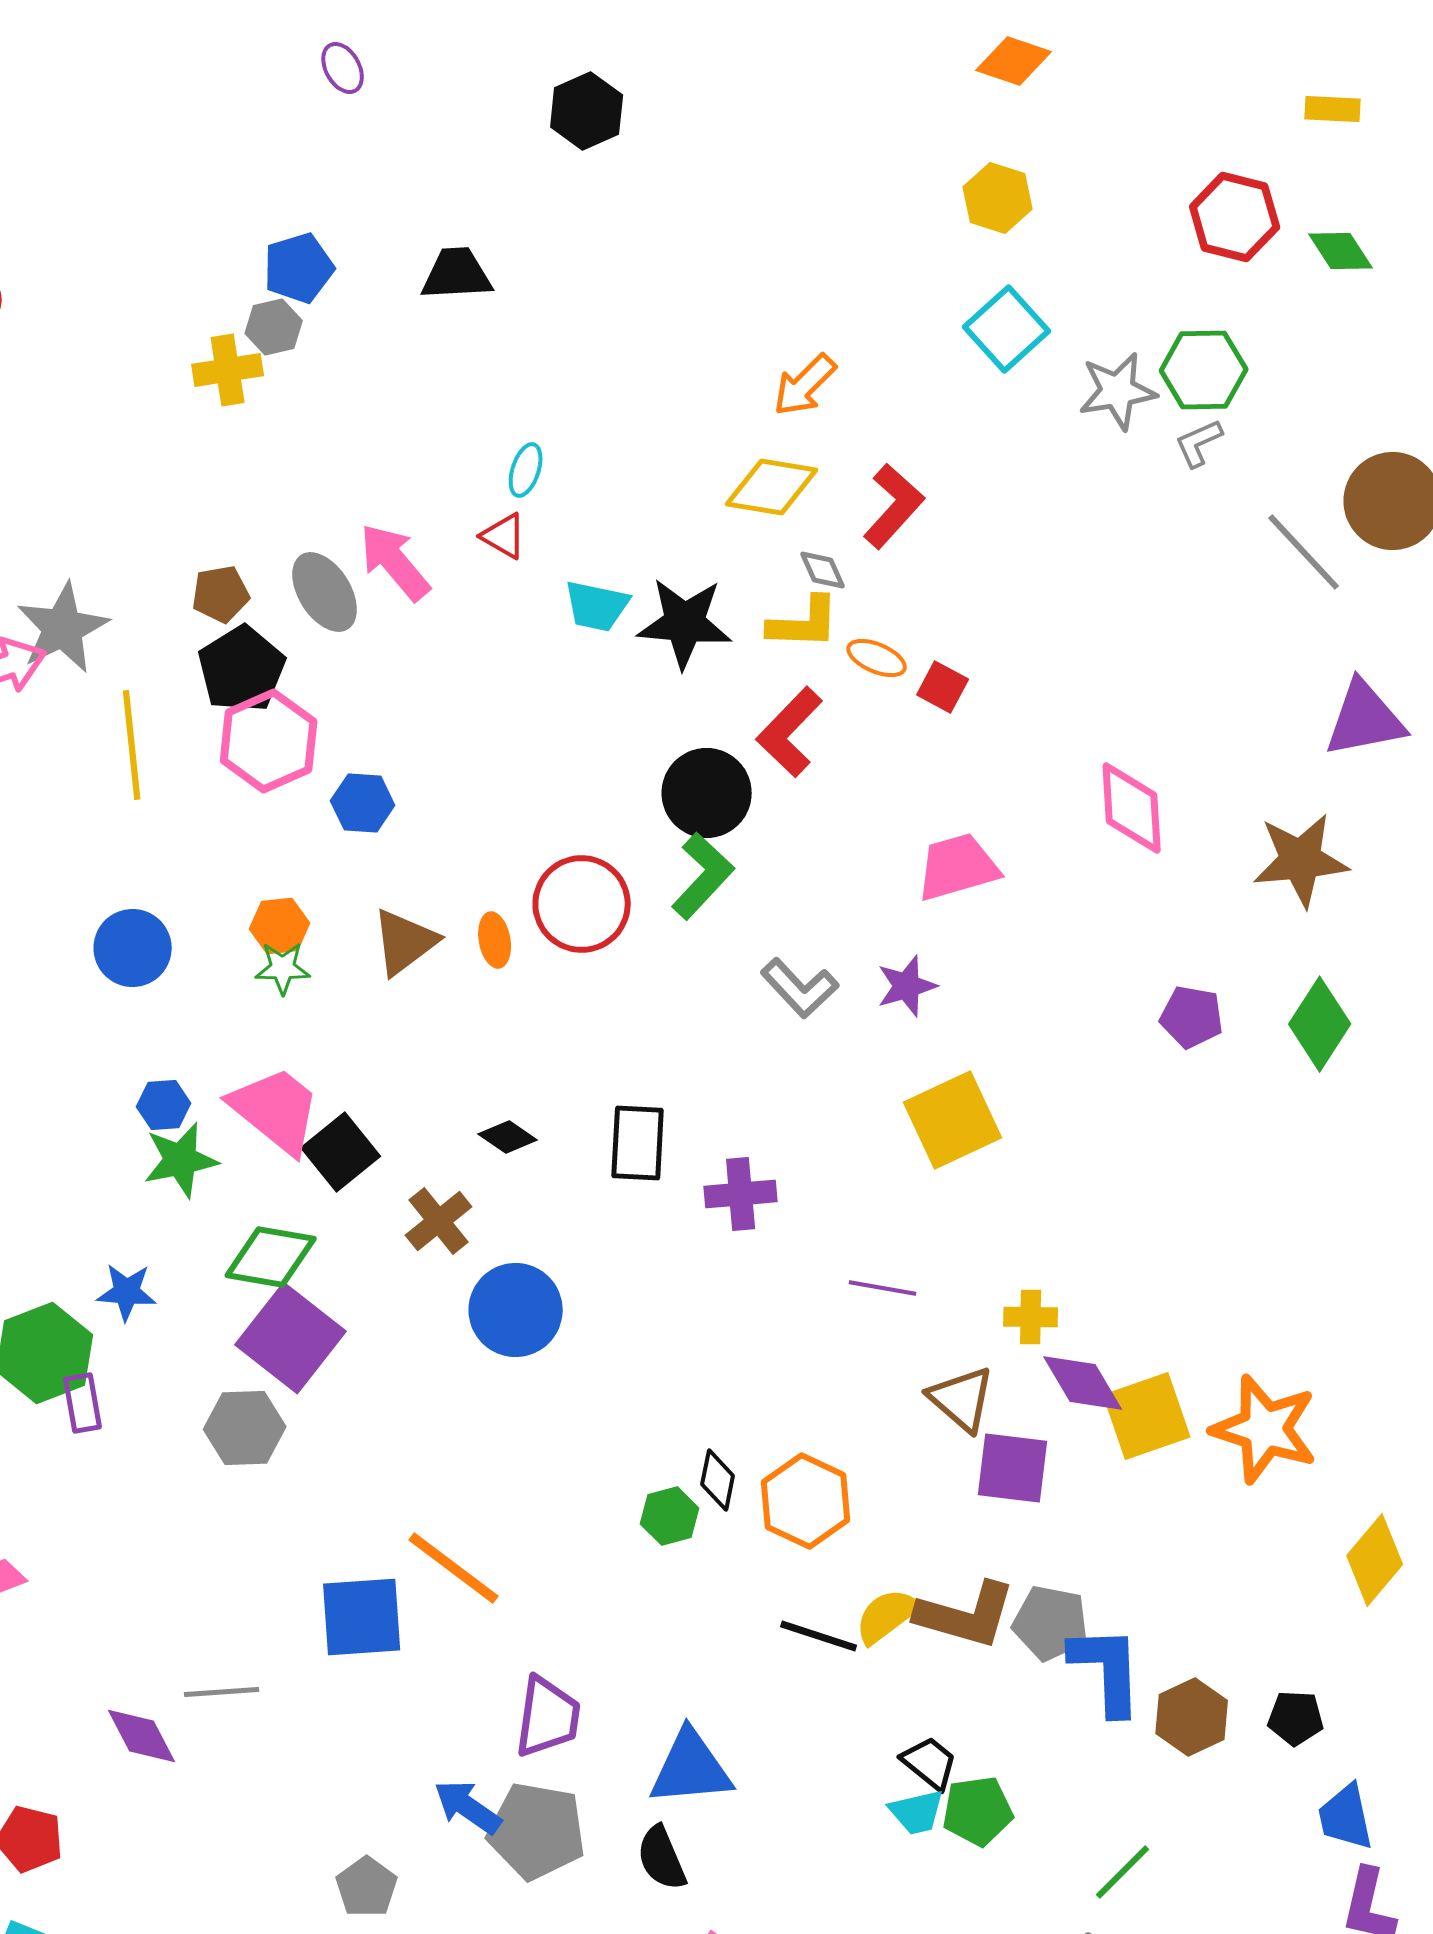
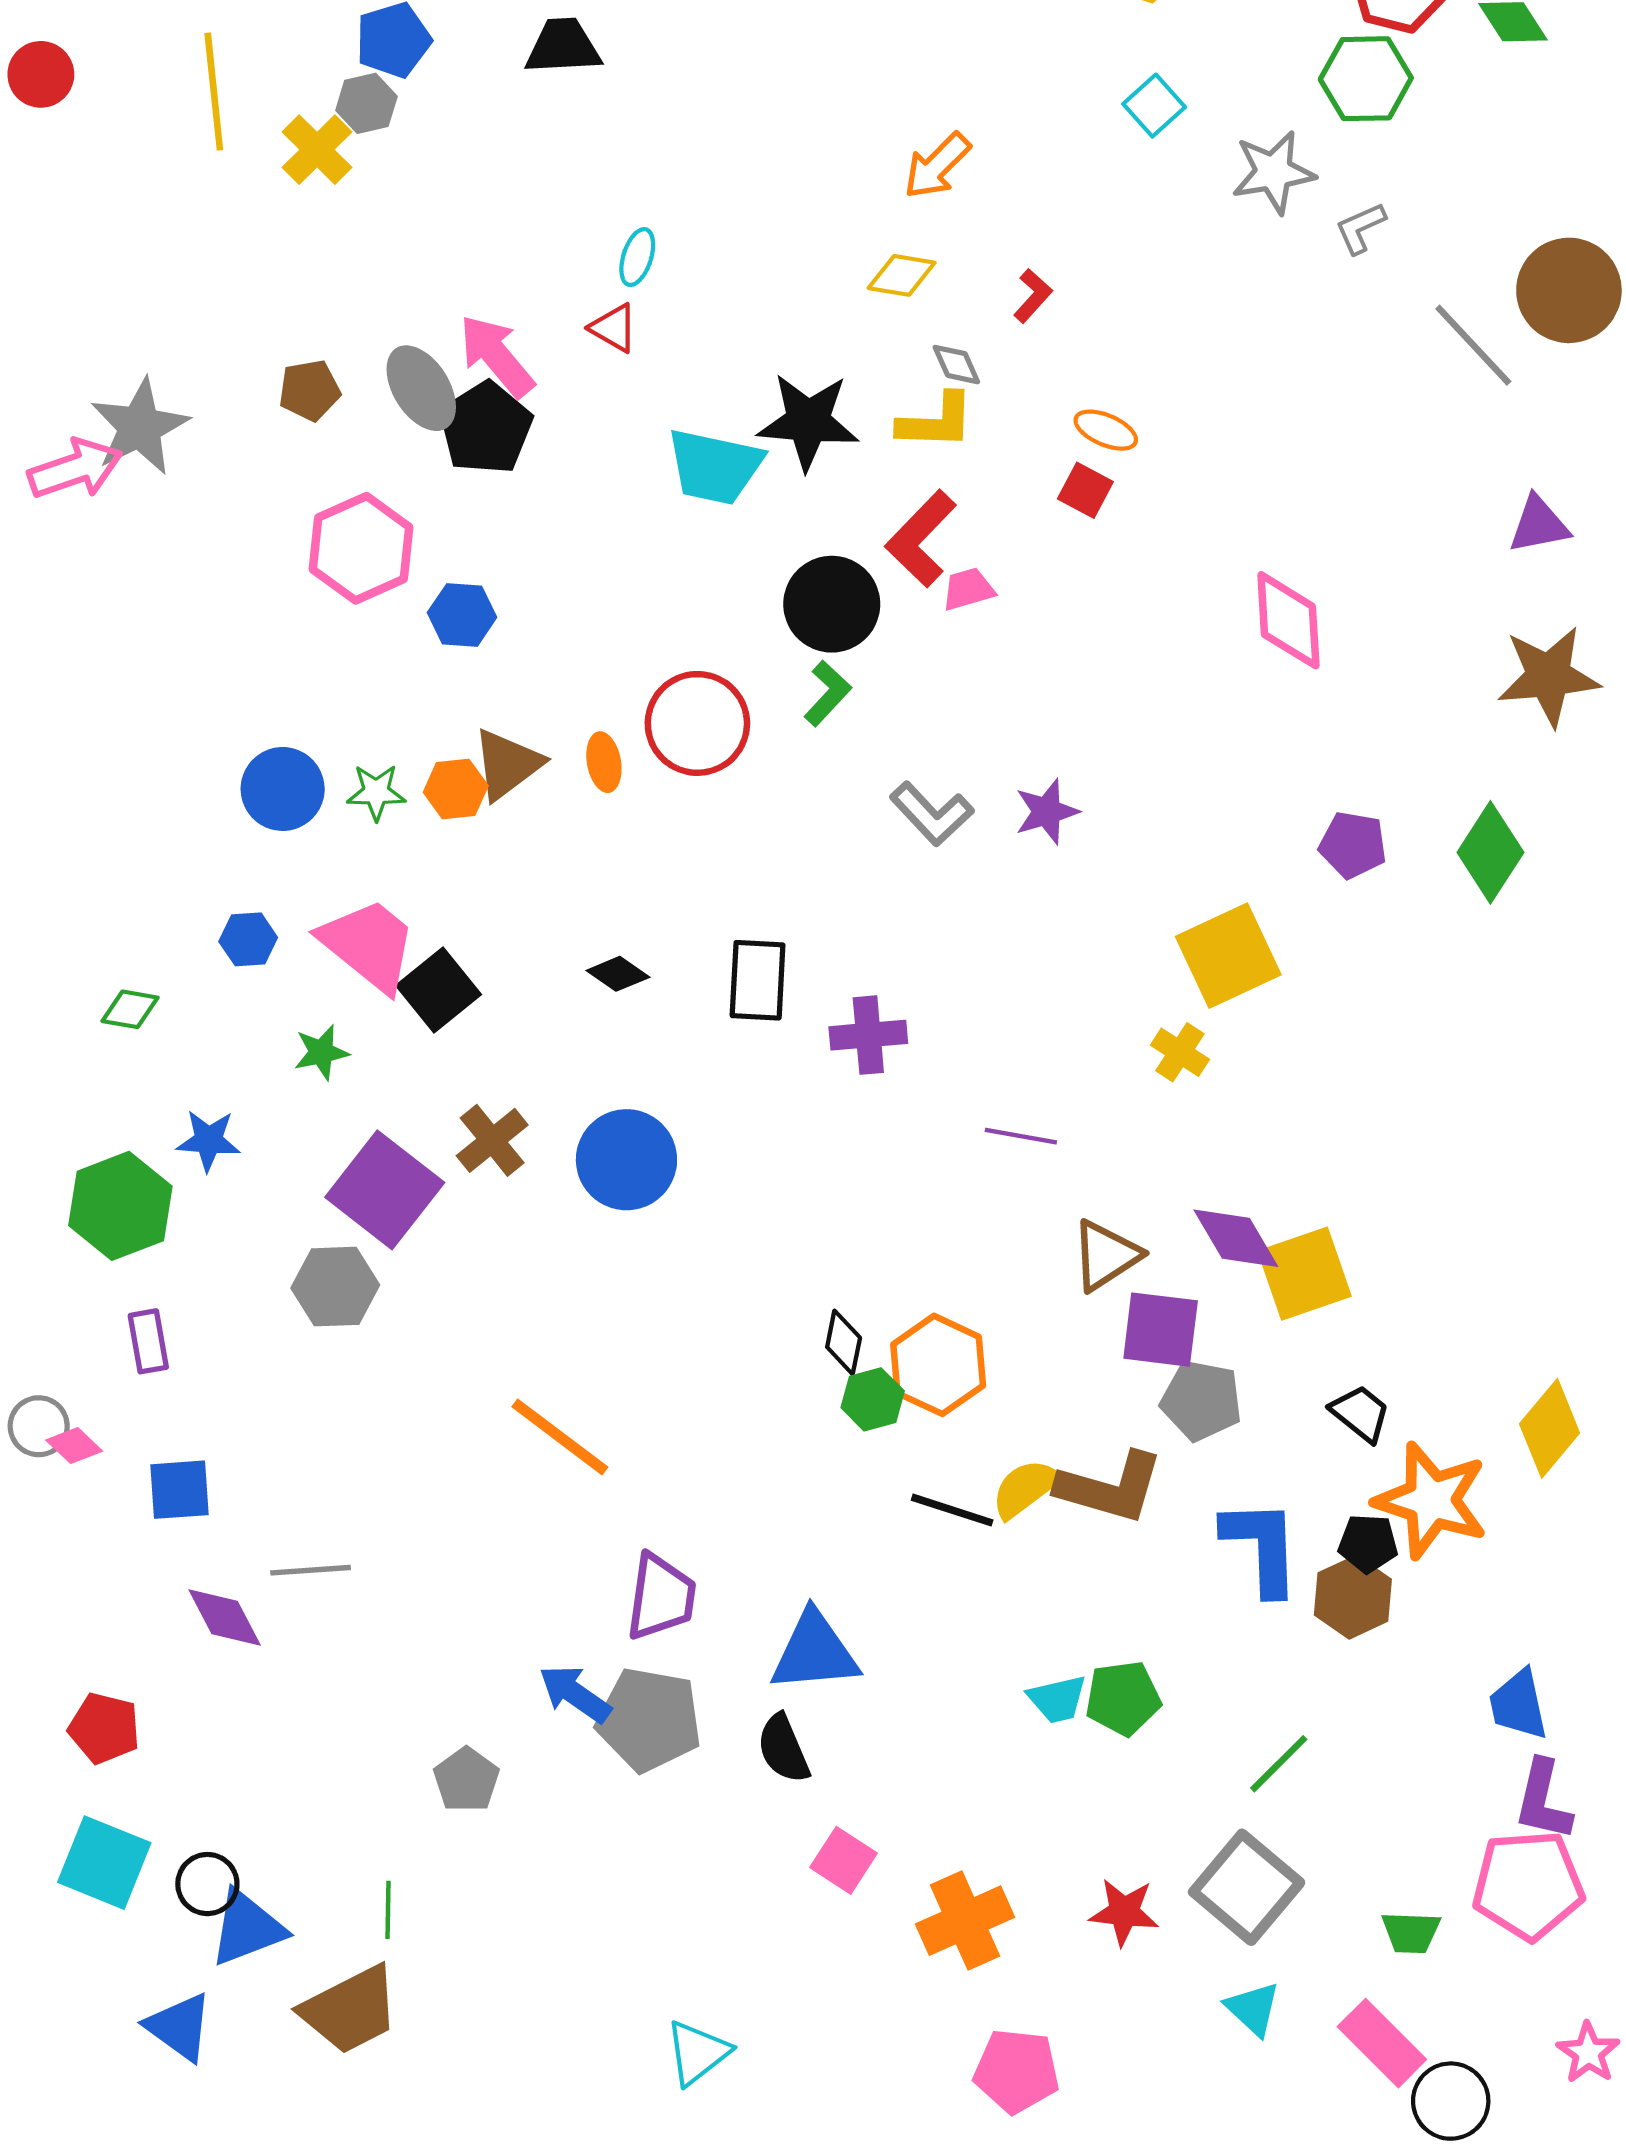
cyan square: (1007, 329) -> (1154, 106), size x0.7
yellow cross: (228, 370) -> (317, 150), turned -36
green hexagon: (1204, 370) -> (1366, 79), moved
yellow diamond: (772, 487) -> (902, 275), size x0.7
red L-shape: (894, 506) -> (1033, 296), size x0.6
cyan trapezoid: (597, 606) -> (715, 467), moved, size x1.4
orange ellipse: (877, 658) -> (1106, 430), moved
black pentagon: (242, 669) -> (486, 428), moved
purple triangle: (1365, 719) -> (1539, 525), size x0.7
yellow line: (132, 745) -> (214, 92), moved
brown star: (1301, 860) -> (1548, 676), moved
pink trapezoid: (958, 867) -> (968, 589), moved, size x0.6
green L-shape: (703, 876) -> (827, 693), size x0.7
orange hexagon: (280, 926) -> (456, 789), moved
blue circle: (133, 948) -> (283, 789), moved
yellow square: (953, 1120) -> (1228, 956), moved
green star: (181, 1160) -> (321, 1052), moved, size x0.7
brown cross: (439, 1221) -> (492, 1140), moved
green diamond: (271, 1257) -> (130, 1009), moved, size x0.6
yellow cross: (1031, 1317) -> (1180, 1052), moved, turned 32
brown triangle: (962, 1399) -> (1106, 1255), turned 46
purple rectangle: (83, 1403) -> (148, 1341), moved
orange star: (1265, 1429) -> (1431, 1500), moved
green hexagon: (670, 1516) -> (873, 1399), moved
blue square: (362, 1617) -> (179, 1490), moved, size x0.7
gray pentagon: (1051, 1623) -> (1201, 1400), moved
black pentagon: (1296, 1718) -> (1368, 1543), moved
black trapezoid: (930, 1763) -> (1360, 1413), moved

